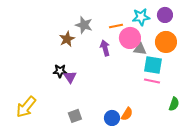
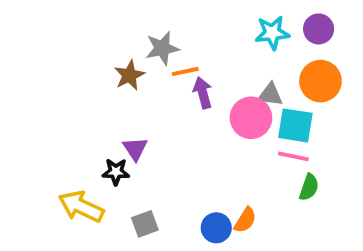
gray star: (84, 25) -> (162, 48), turned -30
orange line: (116, 26) -> (185, 71), moved
pink circle: (130, 38) -> (251, 118), moved
black star: (60, 71) -> (116, 172), moved
green semicircle: (174, 104) -> (309, 187), moved
yellow arrow: (26, 107) -> (81, 207), moved, turned 75

